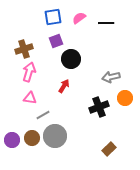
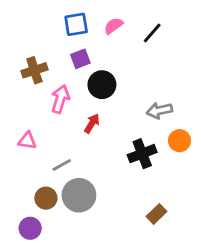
black line: (106, 23) -> (152, 33), turned -49
pink arrow: (29, 72) -> (60, 99), moved
pink triangle: (30, 98) -> (27, 141), moved
purple circle: (12, 140) -> (30, 228), moved

